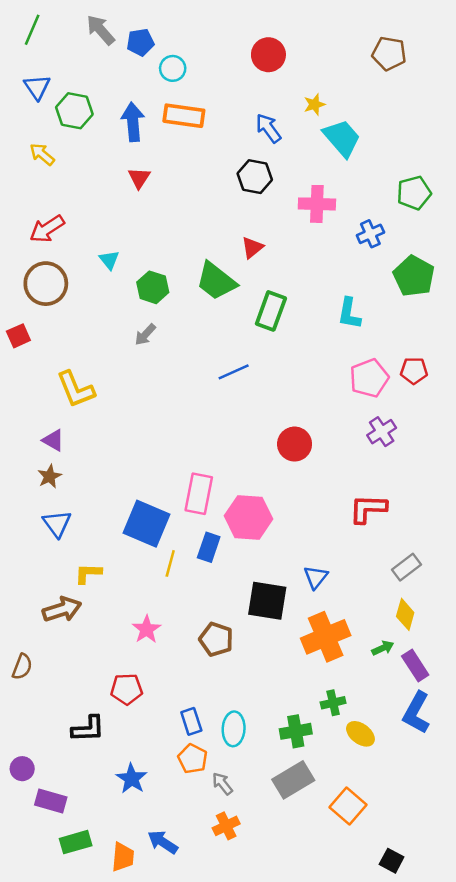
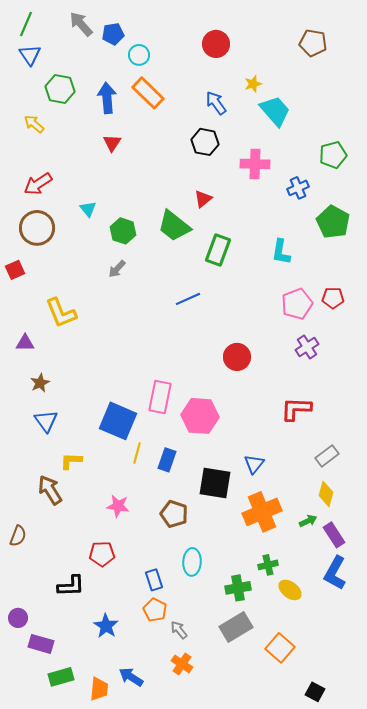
blue triangle: (37, 87) -> (30, 55), moved
orange rectangle: (184, 116) -> (148, 93), turned 36
purple triangle: (53, 440) -> (25, 343), moved, turned -30
blue rectangle: (209, 547) -> (167, 460), moved
brown arrow: (62, 609) -> (50, 490), turned -104
pink star: (147, 629) -> (118, 506), turned -30
cyan ellipse: (234, 729) -> (192, 562), moved
orange cross: (226, 826) -> (182, 664), turned -30

